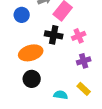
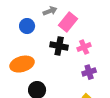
orange ellipse: (31, 53) -> (22, 64), moved

